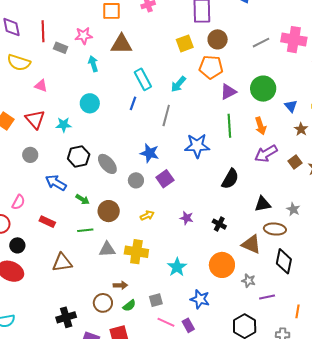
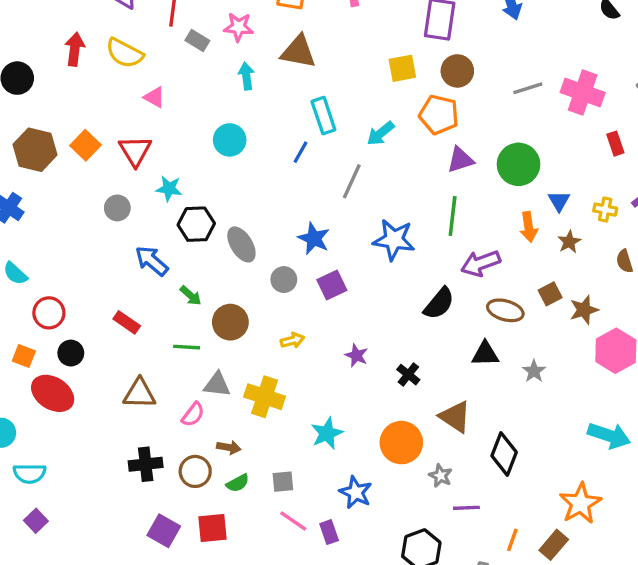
cyan star: (64, 125) -> (169, 189), moved
orange arrow: (261, 126) -> (529, 227), moved
purple arrow: (266, 154) -> (481, 263), moved
pink semicircle: (18, 202) -> (193, 414), moved
brown ellipse: (275, 229) -> (505, 310), moved
black cross: (66, 317) -> (146, 464), moved

